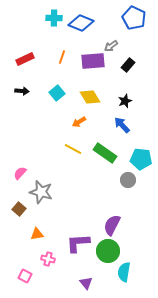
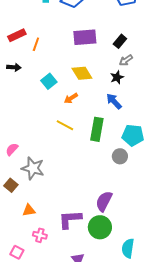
gray arrow: (111, 46) -> (126, 60), moved
orange line: (62, 57) -> (36, 44), moved
cyan square: (57, 93) -> (49, 81), moved
green rectangle: (105, 153) -> (97, 129), turned 65
cyan semicircle: (124, 272) -> (128, 248), moved

